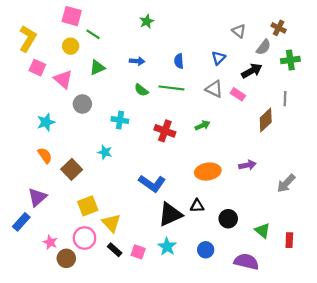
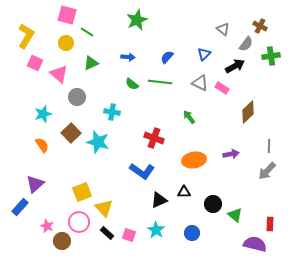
green star: (147, 21) -> (137, 20), size x1.5
blue semicircle: (179, 61) -> (167, 57), turned 48
gray line: (285, 99) -> (269, 146), moved
green arrow: (202, 125) -> (189, 117), turned -104
red cross: (165, 131) -> (154, 138), moved
cyan star: (105, 152) -> (98, 142), size x1.6
brown square: (72, 169) -> (71, 133), moved
black triangle: (170, 214) -> (159, 200), size x0.7
green triangle: (262, 230) -> (235, 215), moved
purple semicircle: (246, 262) -> (255, 244), moved

